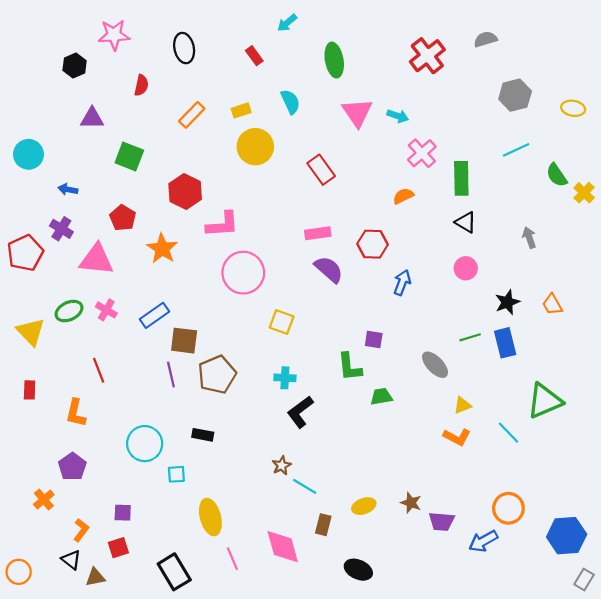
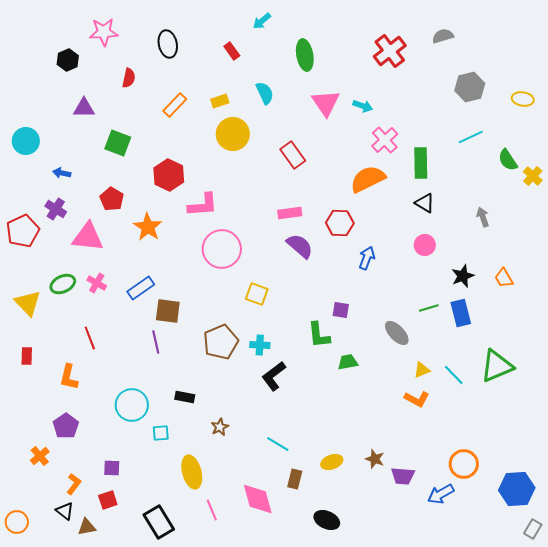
orange semicircle: (403, 196) -> (368, 179), size x1.8
brown pentagon: (217, 375) -> (221, 342), moved
cyan line: (508, 433) -> (454, 375), moved
brown star: (282, 466) -> (220, 427), moved

